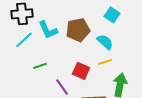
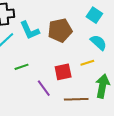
cyan semicircle: (105, 42) -> (98, 43), moved
red square: (81, 71) -> (63, 72), turned -36

